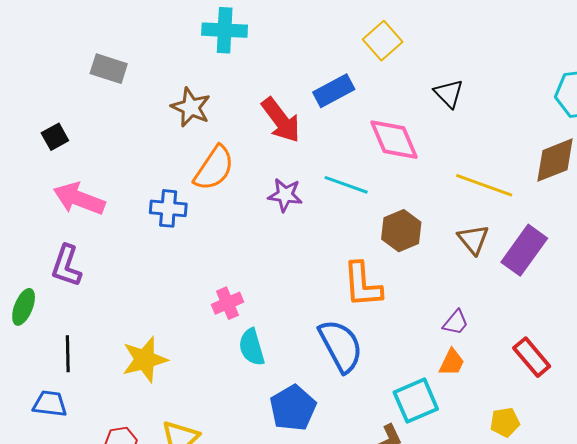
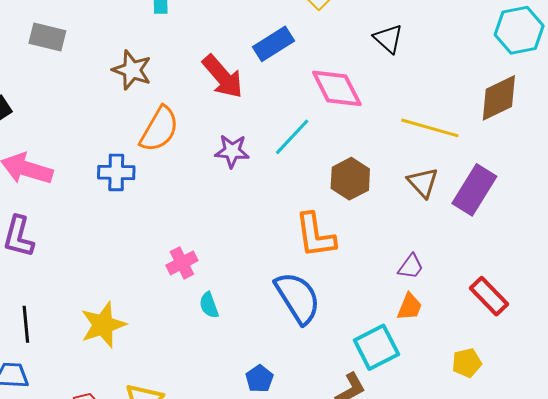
cyan line: (346, 185) -> (292, 137), turned -63
cyan semicircle: (252, 347) -> (209, 305), size x0.7
blue pentagon: (293, 408) -> (259, 379), moved, size x0.6

